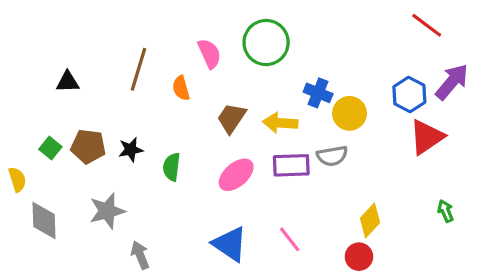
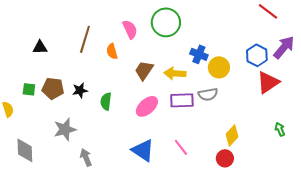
green square: (50, 148) -> (29, 89), turned -32
gray diamond: (44, 220) -> (25, 150), moved

